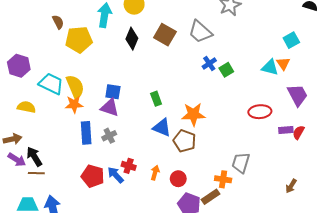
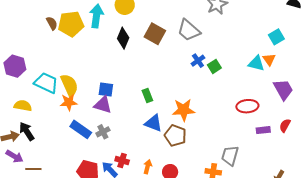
yellow pentagon: (79, 40) -> (71, 24), moved
purple rectangle: (286, 130) -> (263, 130), moved
blue rectangle: (86, 133) -> (81, 129), turned -50
black arrow: (34, 157) -> (27, 131), moved

